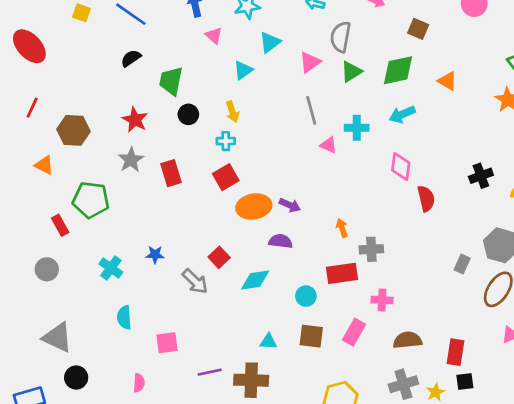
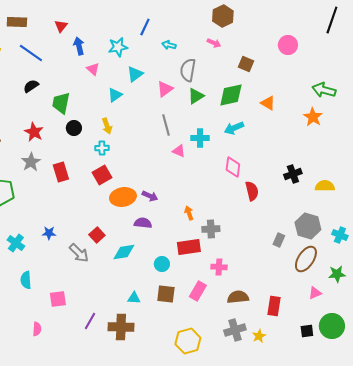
purple line: (210, 372) -> (90, 321), turned -48
black square: (465, 382) -> (307, 331), moved

